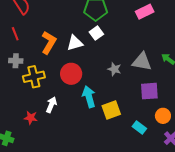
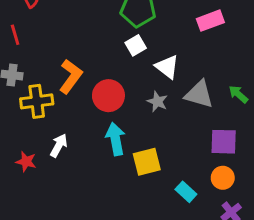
orange L-shape: (49, 43) -> (71, 76), moved
white triangle: (75, 43) -> (167, 67), moved, turned 48
red circle: (71, 74) -> (108, 96), moved
purple square: (149, 91) -> (224, 142), moved

